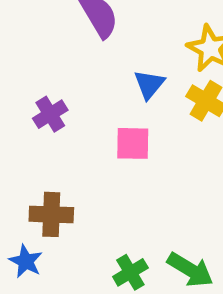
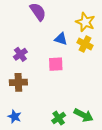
blue triangle: (149, 84) -> (61, 39), turned -48
brown cross: (51, 214) -> (18, 82), moved

